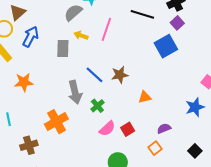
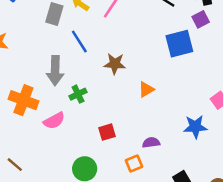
blue line: (94, 75) -> (79, 42), moved
orange triangle: (145, 97) -> (146, 89), moved, turned -32
orange cross: (56, 122) -> (23, 100), turned 35
pink semicircle: (107, 129) -> (54, 121), moved

